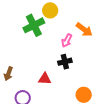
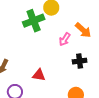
black cross: (65, 62) -> (80, 61), moved

